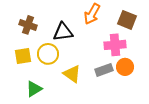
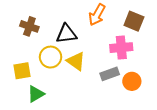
yellow square: (23, 56) -> (22, 71), moved
orange circle: (125, 67) -> (132, 81), moved
yellow triangle: (72, 74) -> (76, 61), moved

